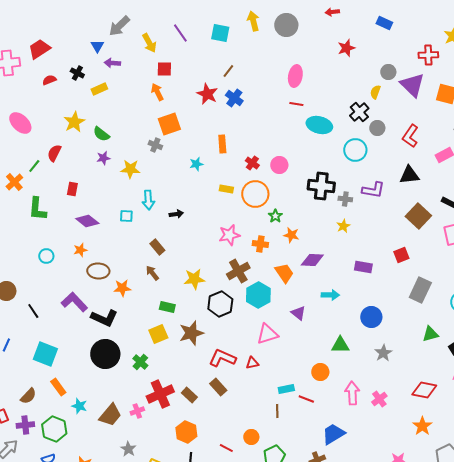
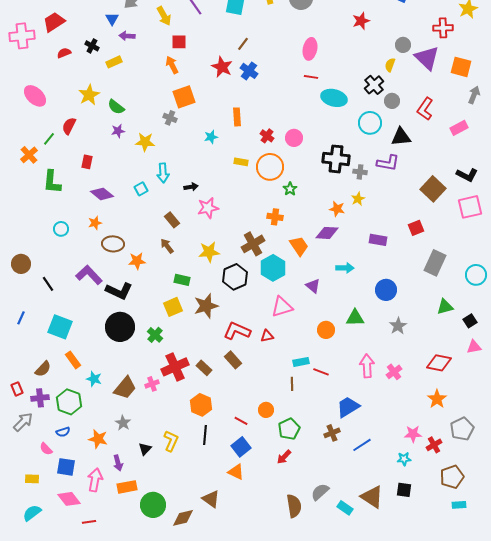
black triangle: (409, 175) -> (401, 137), moved
cyan square: (126, 216) -> (141, 189), turned -32
pink star: (229, 235) -> (208, 208), moved
orange star: (291, 235) -> (337, 209), moved
orange circle: (320, 372) -> (326, 330), moved
gray star: (128, 449) -> (123, 423), moved

